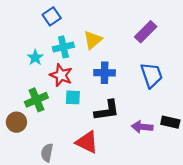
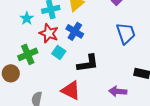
blue cross: (105, 73) -> (75, 31), moved, turned 30
cyan square: (73, 97) -> (59, 52), turned 32
purple arrow: (142, 127) -> (118, 91), moved

